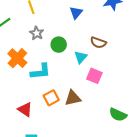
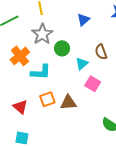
gray star: (37, 33) -> (42, 34), size x1.5
brown semicircle: (98, 43) -> (101, 52), turned 42

